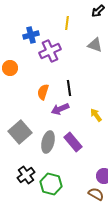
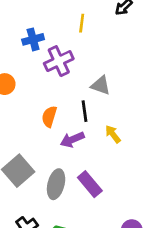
gray triangle: (95, 45) -> (101, 85), moved
yellow arrow: (96, 115) -> (113, 134), moved

